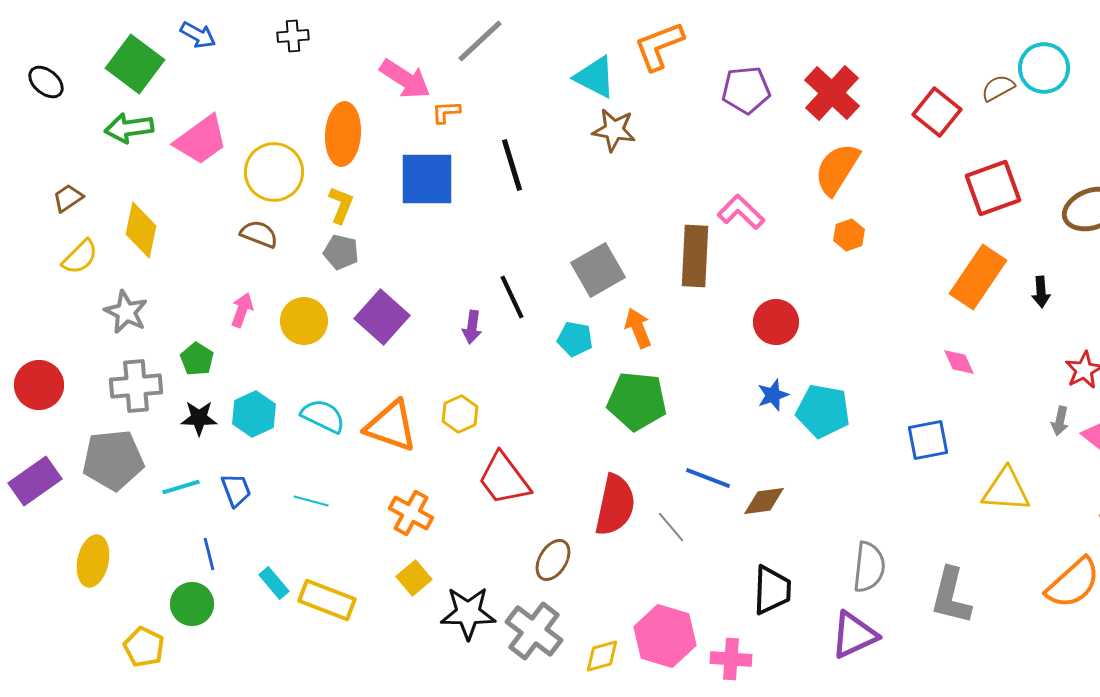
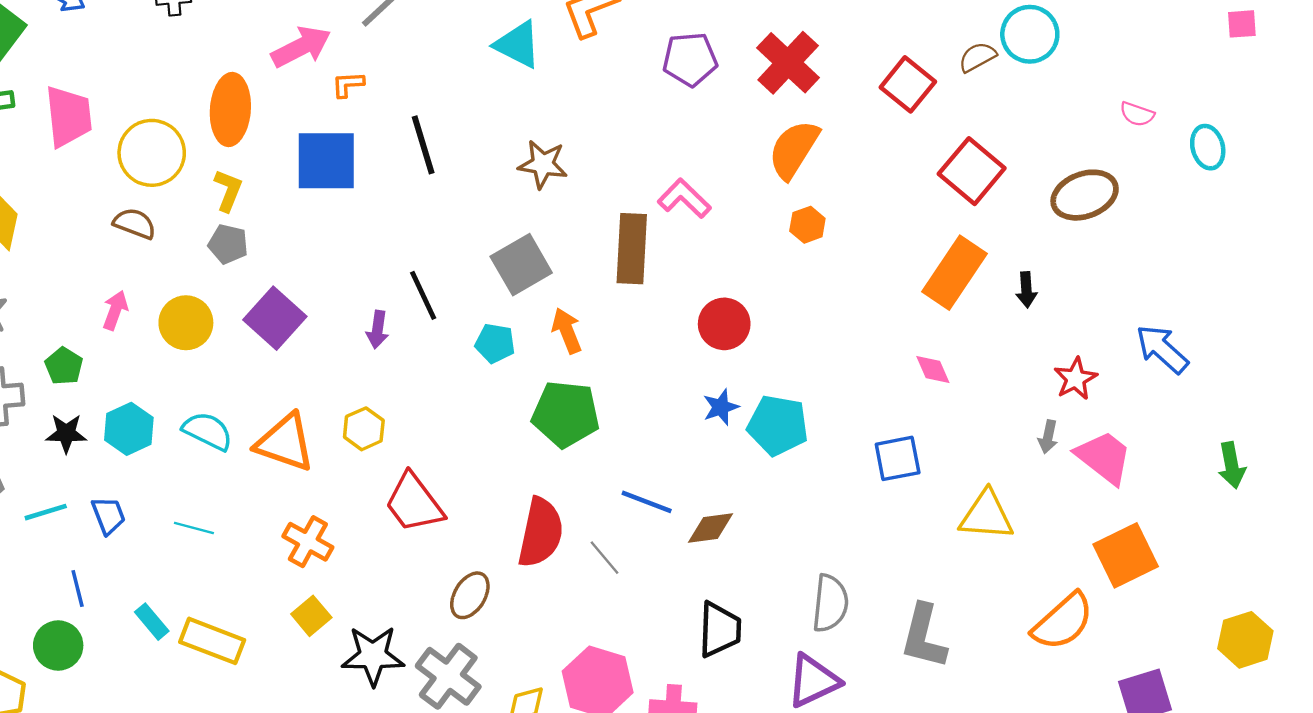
pink arrow: (405, 79) -> (301, 47), turned -60
brown star: (614, 130) -> (543, 164), moved
pink trapezoid: (201, 140) -> (68, 116), turned -60
red square: (993, 188) -> (972, 171), turned -30

